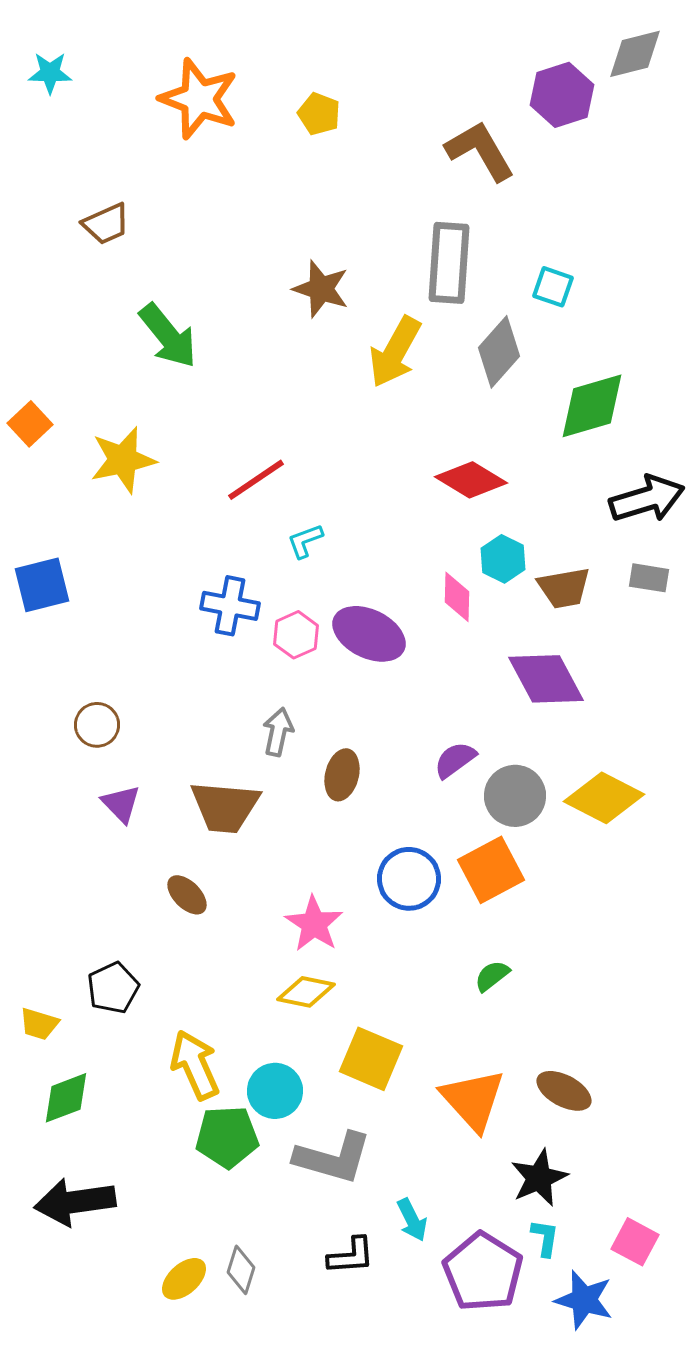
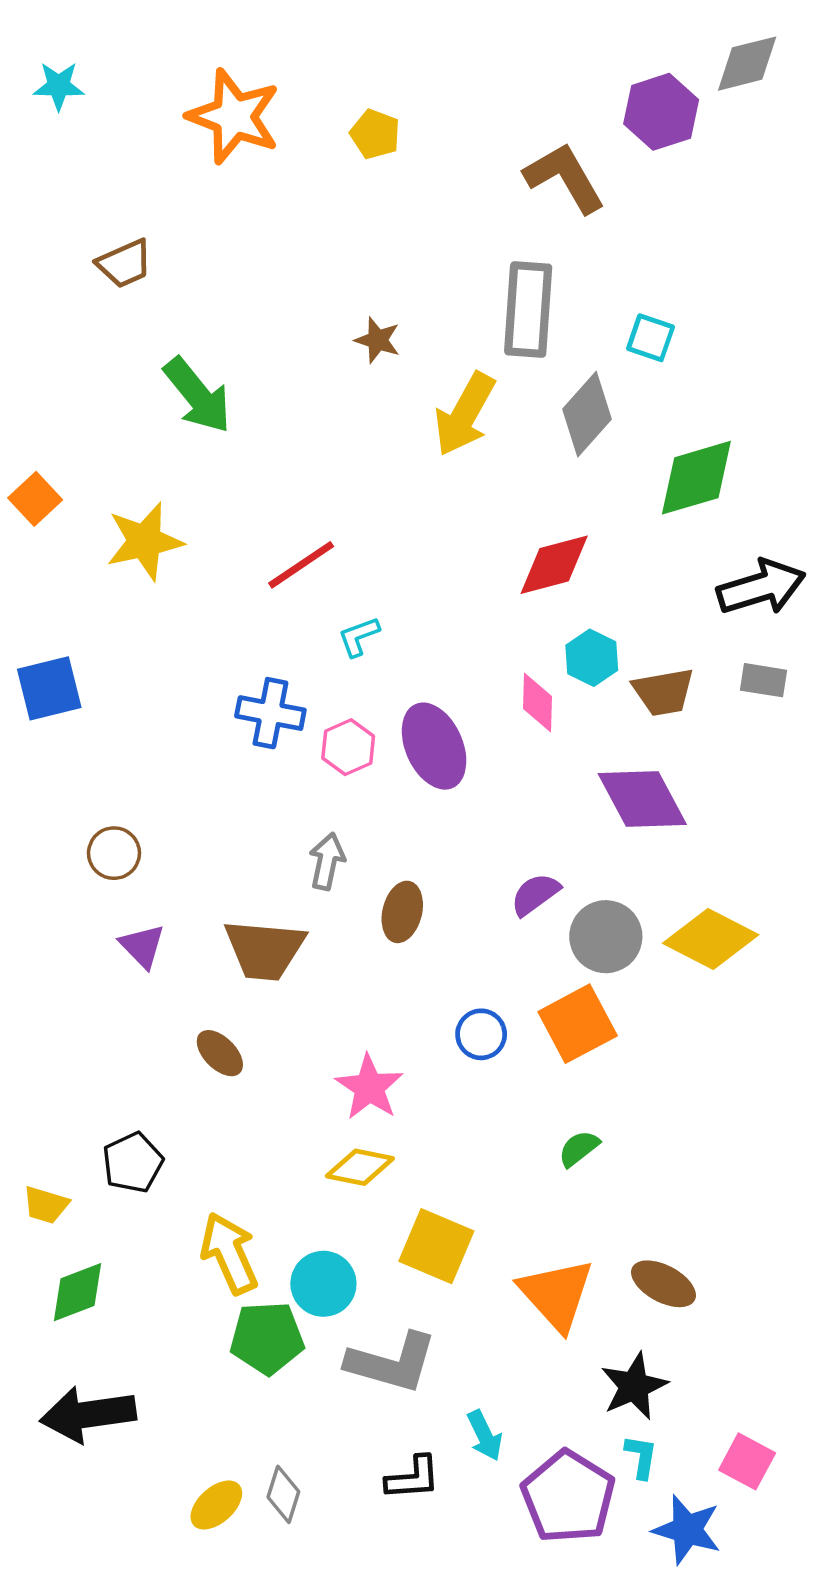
brown star: (321, 289) -> (378, 340), size x0.7
red diamond: (471, 480) -> (554, 565), turned -46
purple ellipse: (369, 634) -> (434, 746), turned 40
blue circle: (409, 879) -> (481, 1034), size x0.7

